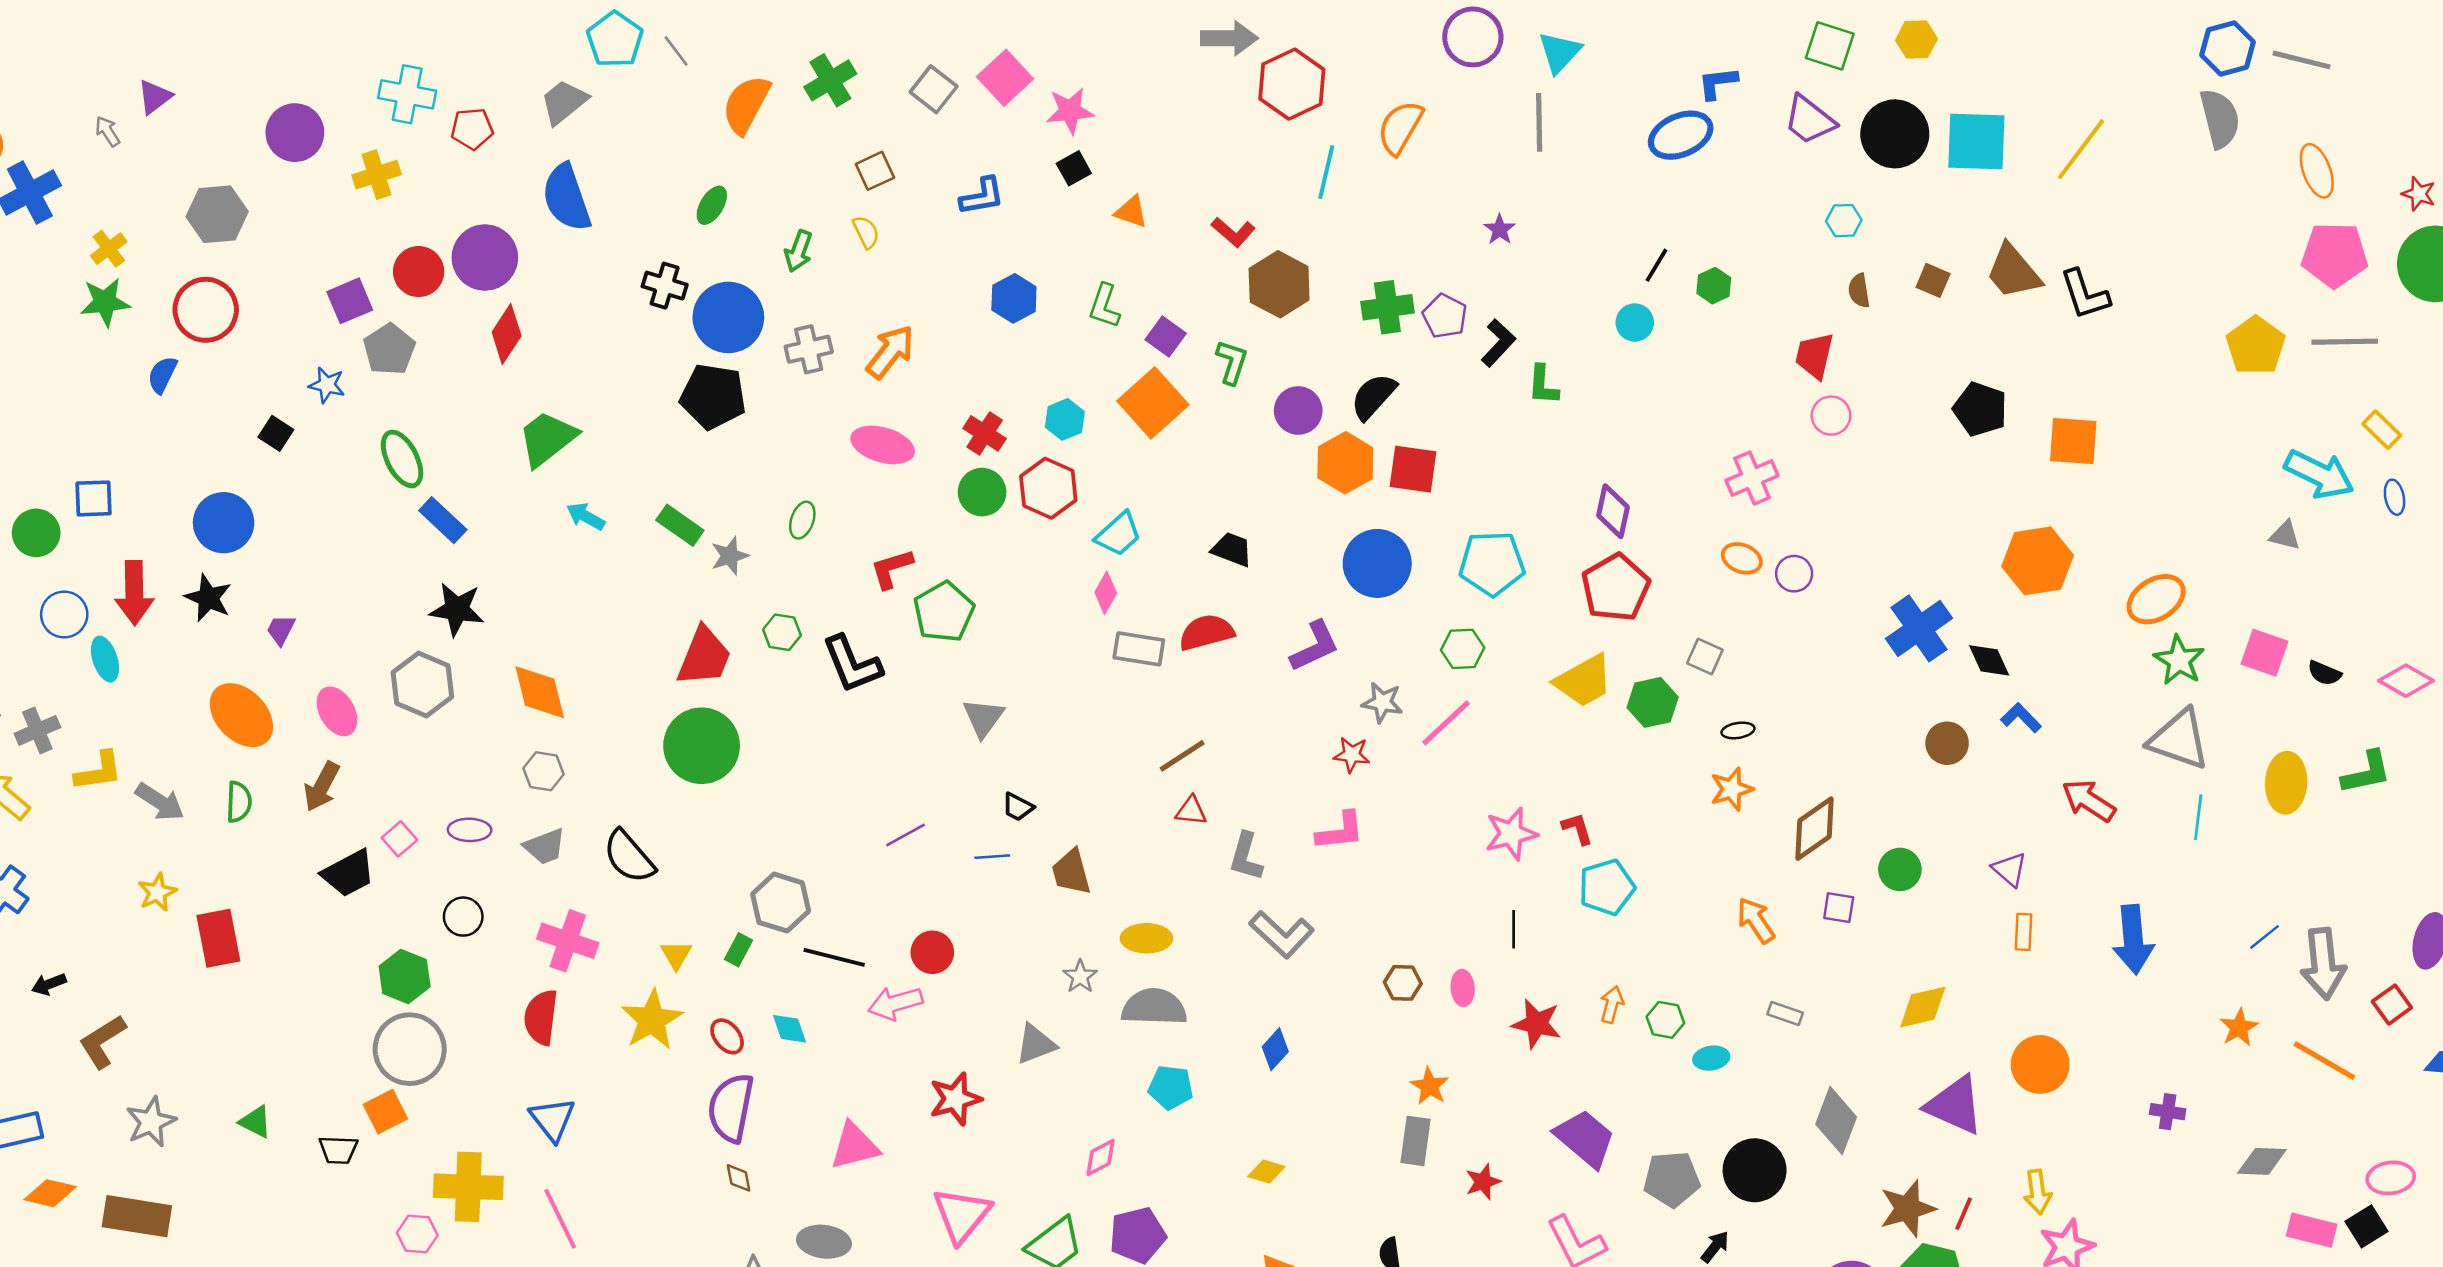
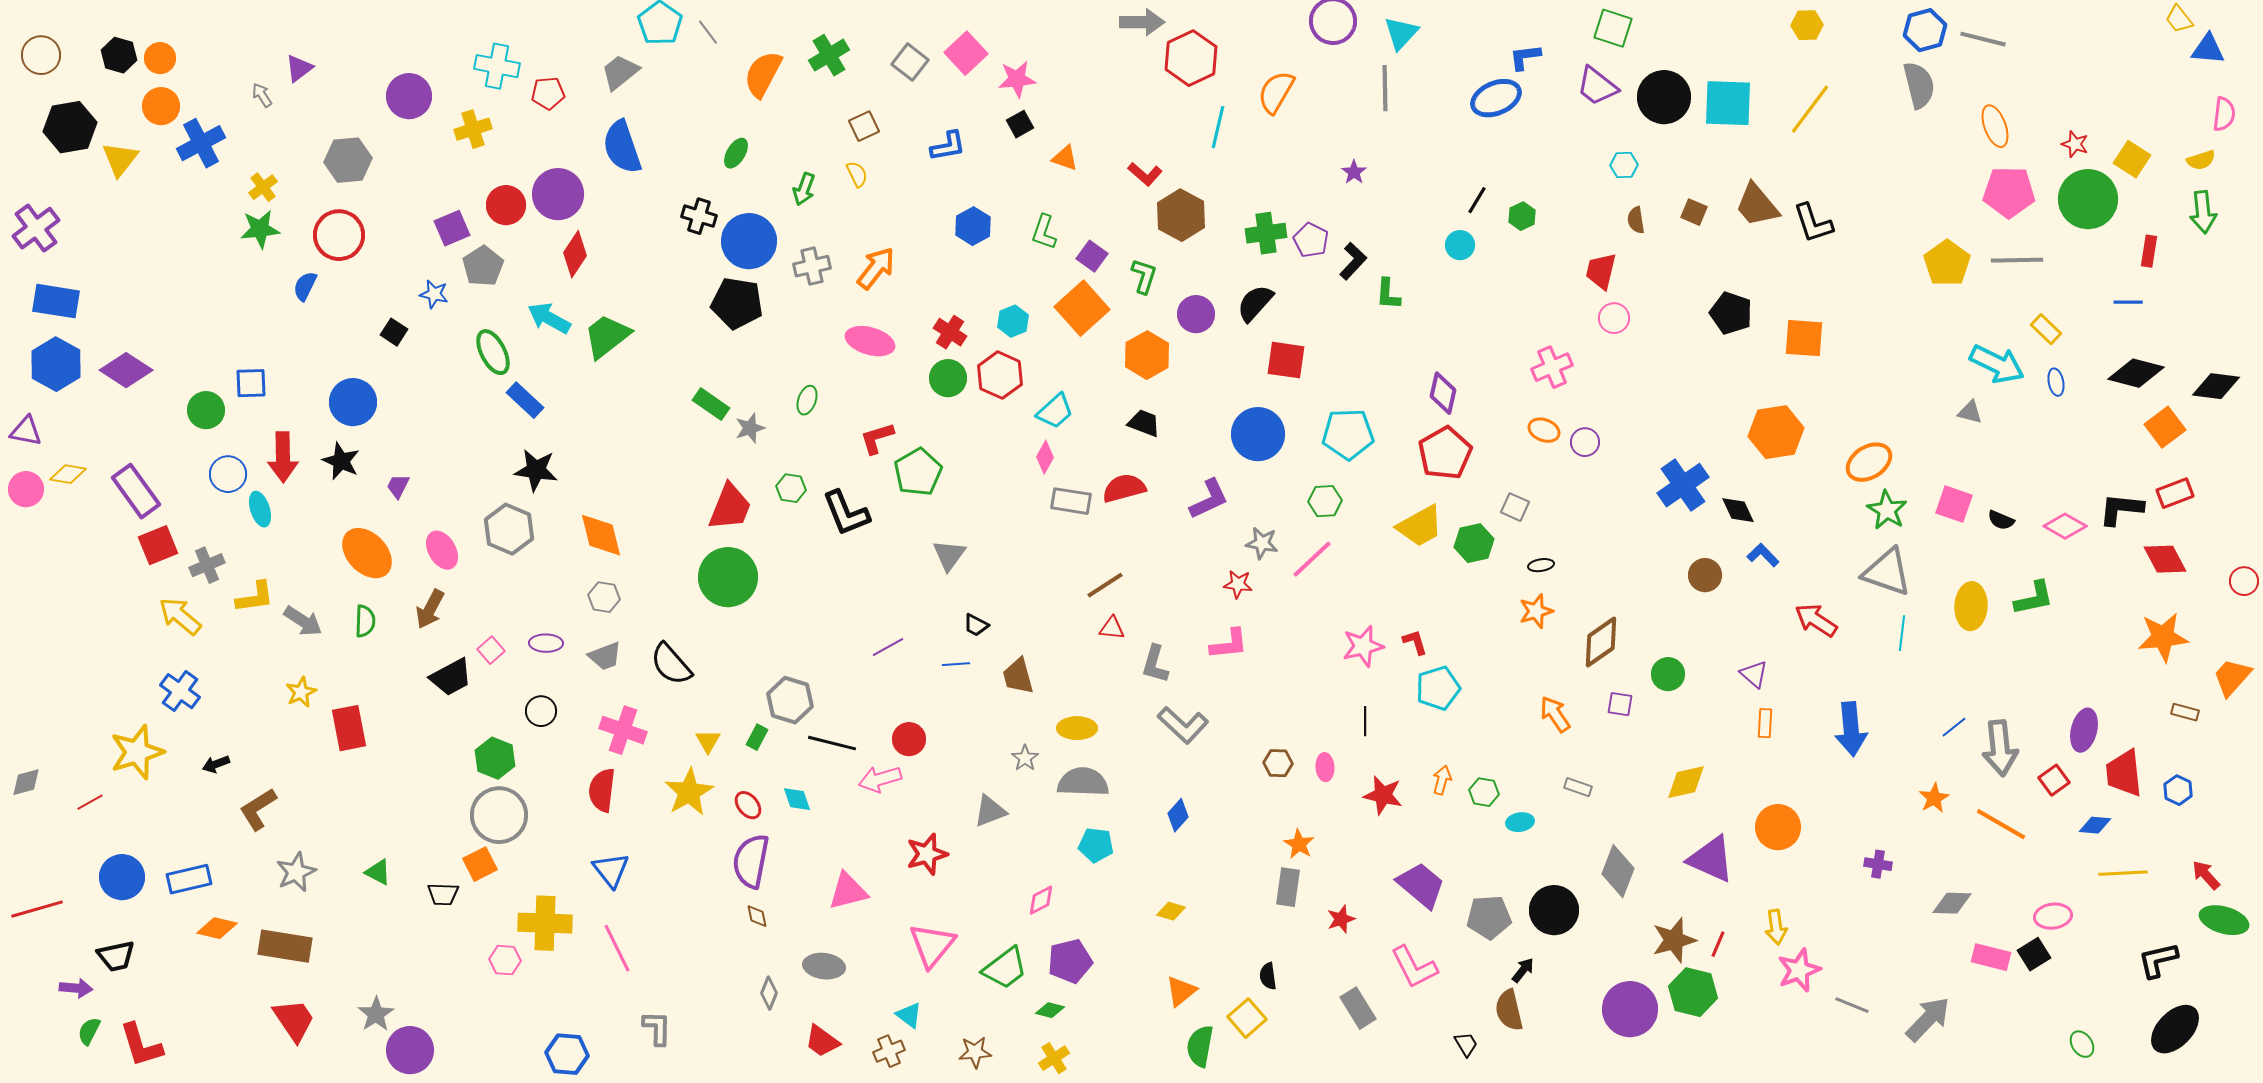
yellow hexagon: (1916, 40) -> (1807, 25), moved
orange hexagon: (1345, 463) -> (1147, 355), moved
cyan arrow: (586, 516) -> (549, 318), moved, size x1.4

